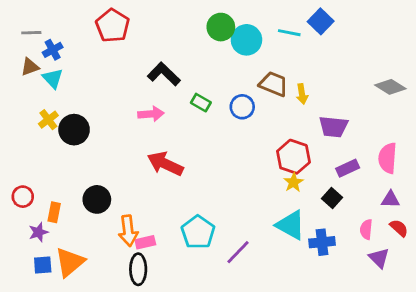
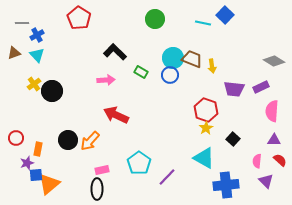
cyan circle: (246, 40) -> (173, 58), moved
brown triangle: (30, 67) -> (14, 53), moved
purple rectangle: (348, 168) -> (261, 87), moved
orange arrow: (128, 231) -> (90, 141), moved, turned 50
blue cross: (322, 242) -> (226, 185), moved, size x1.4
blue square: (43, 265) -> (36, 175), moved

